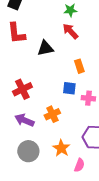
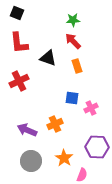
black triangle: (45, 48) -> (48, 58), turned 30
orange rectangle: (79, 66) -> (77, 66), moved
red cross: (22, 89) -> (19, 81), moved
pink cross: (88, 98) -> (91, 108), turned -32

